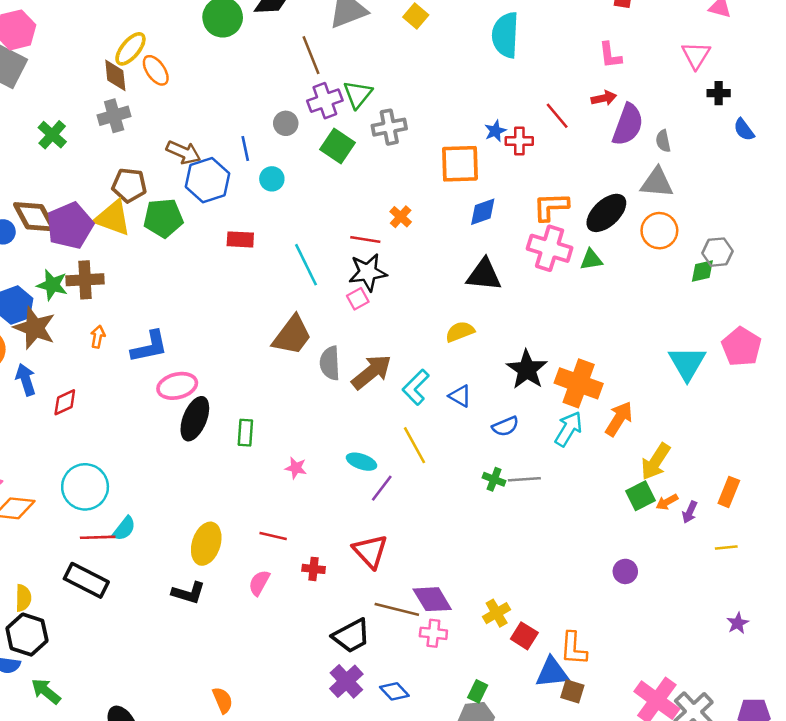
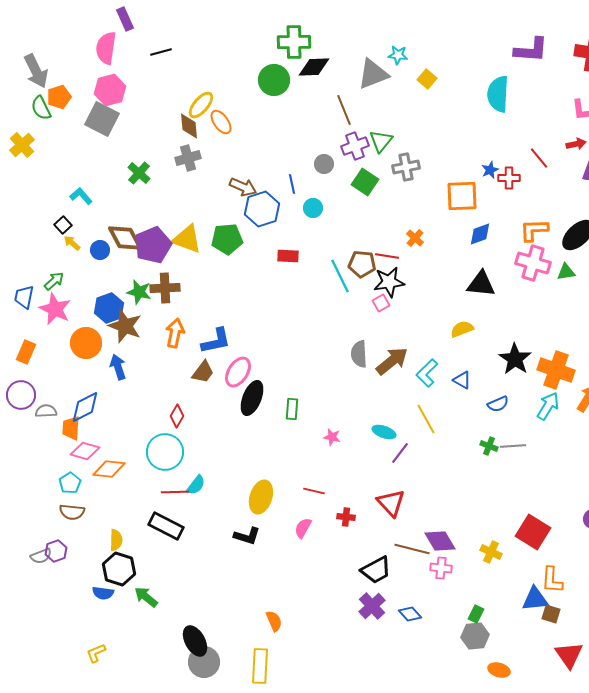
brown pentagon: (129, 185) -> (362, 264), moved
brown trapezoid: (292, 335) -> (203, 372), moved, size x0.7
orange arrow: (98, 337) -> (175, 333), size x1.6
pink ellipse: (177, 386) -> (238, 372), turned -44
red diamond: (65, 402) -> (177, 416), moved, turned -35
yellow cross: (497, 613) -> (491, 552), turned -35
red square: (524, 636) -> (533, 532), moved, size x1.6
green arrow: (46, 691) -> (146, 597), moved

